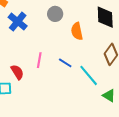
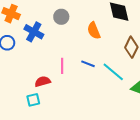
gray circle: (55, 14) -> (61, 17), moved
red semicircle: (17, 72) -> (43, 81), turned -63

